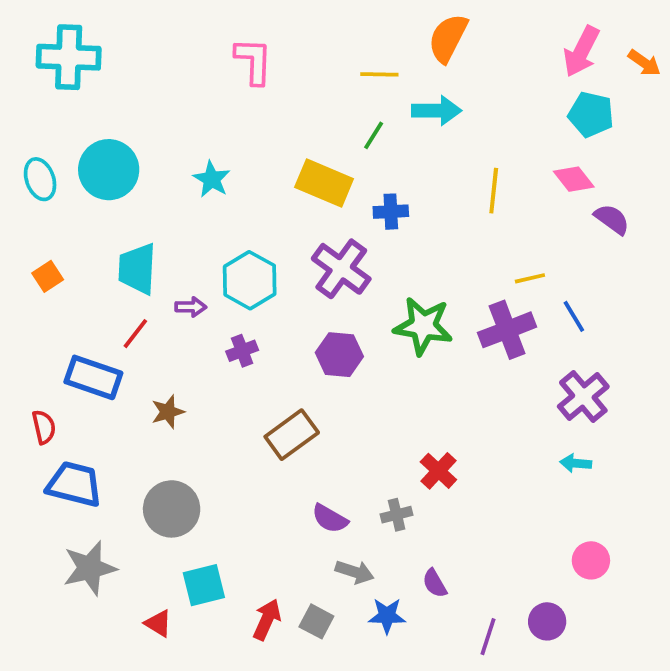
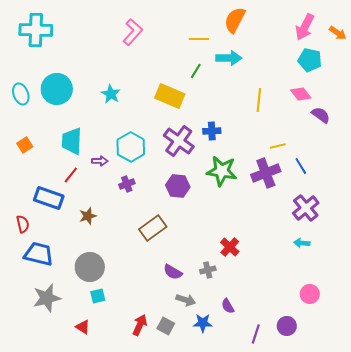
pink L-shape: (254, 61) -> (133, 32), turned 40
blue cross: (391, 212) -> (212, 131), moved
cyan square: (204, 585) -> (98, 296), moved, size x0.7

